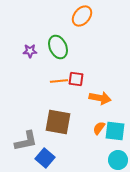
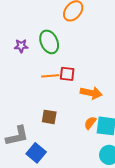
brown square: (58, 122) -> (49, 117), size x0.6

